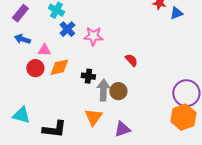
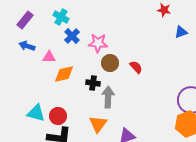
blue triangle: (176, 13) -> (181, 32), moved
red circle: (35, 68) -> (58, 116), moved
brown circle: (118, 91) -> (110, 63), moved
cyan triangle: (21, 115) -> (36, 113), moved

